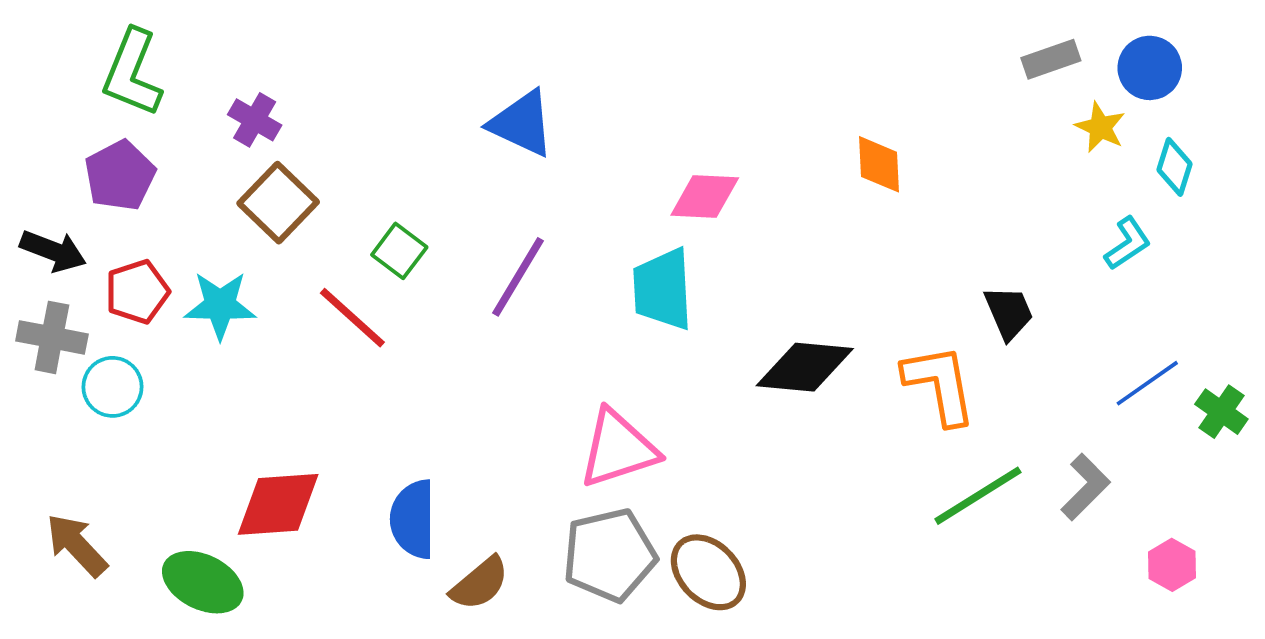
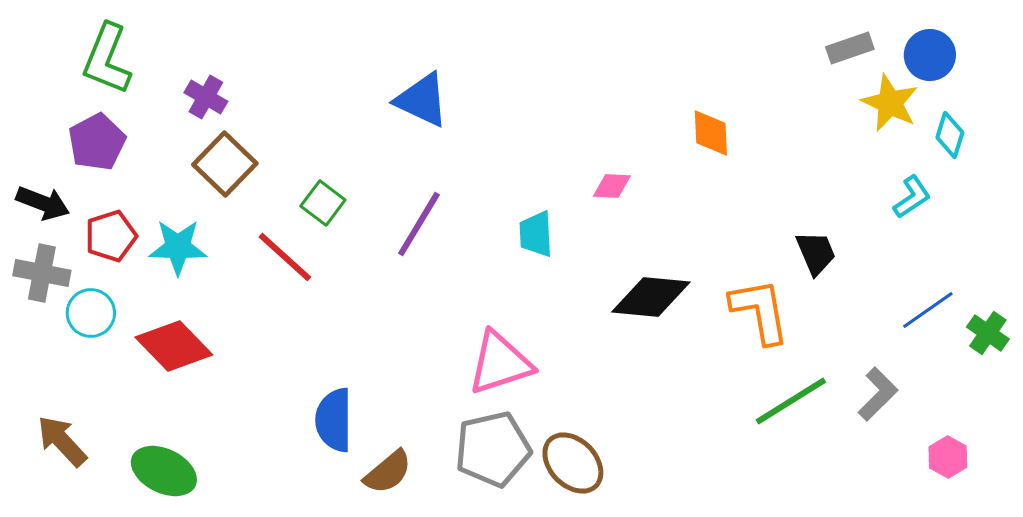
yellow star: (1100, 127) -> (890, 103), size x1.4
pink diamond: (705, 196) -> (612, 186), moved, size x0.7
cyan trapezoid: (663, 289) -> (536, 234), size x0.7
red diamond: (278, 504) -> (174, 346), moved, turned 50

